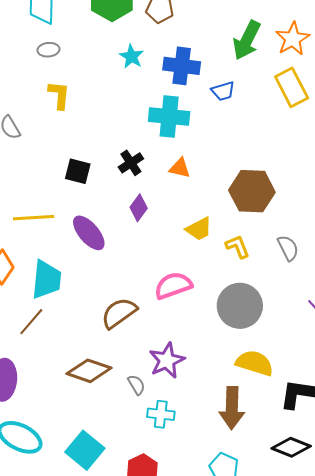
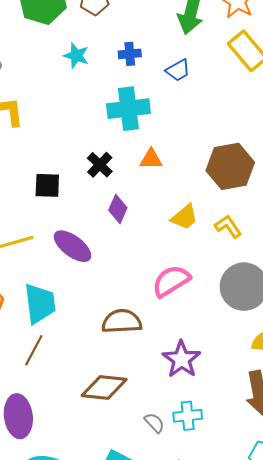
blue cross: (182, 66) -> (130, 54), size x0.6
brown semicircle: (119, 313) -> (122, 321), turned 45
gray semicircle: (136, 385) -> (154, 423), moved

